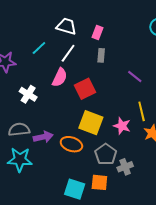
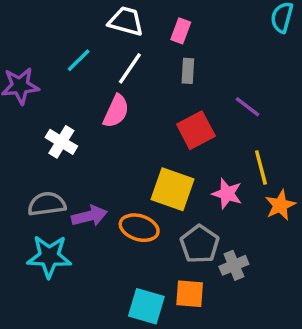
red square: (85, 89) -> (196, 130), moved

